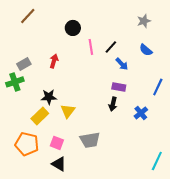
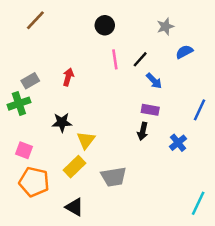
gray star: (144, 21) -> (165, 27), moved
black circle: (73, 28) -> (105, 25), moved
blue semicircle: (146, 50) -> (184, 52), moved, turned 112
yellow rectangle: (40, 116) -> (74, 167), moved
pink square: (57, 143) -> (24, 150), moved

